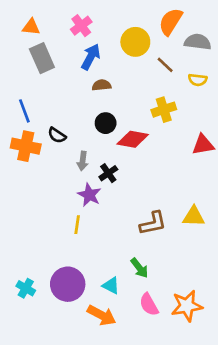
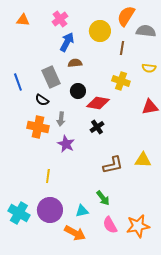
gray rectangle: (42, 58) -> (51, 77), moved
brown line: (165, 65) -> (122, 48), turned 56
yellow semicircle: (198, 80) -> (149, 68), moved
yellow cross: (164, 110) -> (121, 81), turned 36
orange cross: (26, 146) -> (38, 127), moved
black cross: (108, 173) -> (97, 127), moved
yellow line: (77, 225) -> (48, 176), moved
cyan triangle: (111, 286) -> (82, 211), turned -40
cyan cross: (26, 288) -> (19, 213), size x1.5

